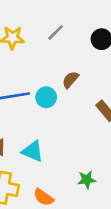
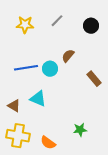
cyan triangle: (33, 151) -> (38, 99), moved

